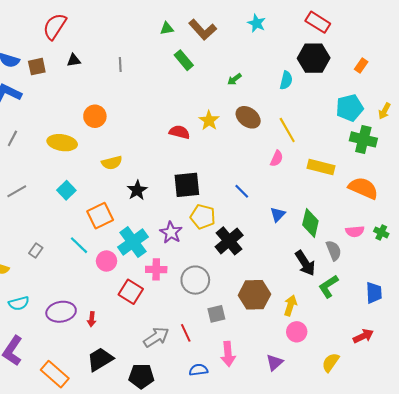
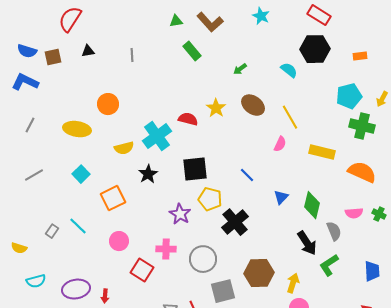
orange rectangle: (361, 66) -> (360, 56), turned 48
cyan semicircle: (286, 80) -> (289, 70), turned -66
cyan cross: (133, 242) -> (157, 136), moved
cyan line: (79, 245) -> (78, 226), moved
gray square: (216, 314) -> (223, 291), size x1.4

